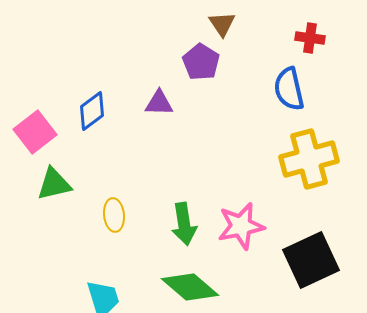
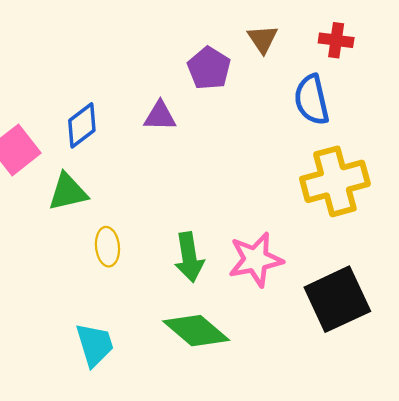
brown triangle: (222, 24) -> (263, 39), moved
green triangle: (54, 184) -> (68, 192), moved

